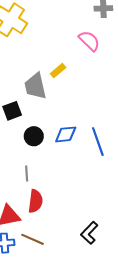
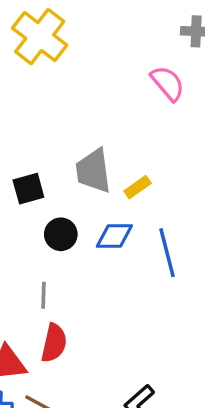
yellow rectangle: (58, 71) -> (138, 187), moved
gray trapezoid: (35, 86) -> (93, 171), moved

